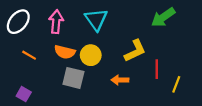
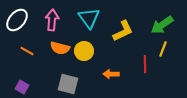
green arrow: (163, 17) -> (162, 25), moved
yellow L-shape: (135, 51) -> (123, 31), moved
gray square: (73, 78) -> (68, 84), moved
yellow line: (176, 84) -> (163, 49), moved

